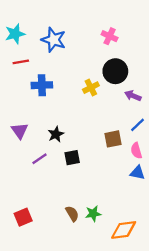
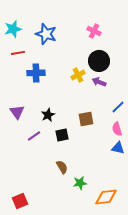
purple arrow: (133, 96) -> (99, 82), moved
brown square: (113, 139) -> (86, 119), moved
brown semicircle: (72, 214) -> (62, 167), moved
red square: (23, 217) -> (20, 201), moved

